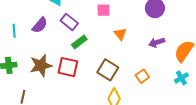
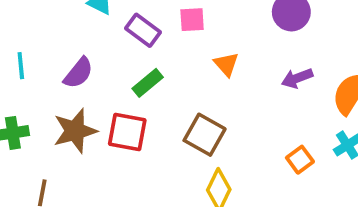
purple rectangle: (69, 22) -> (143, 30), moved
purple semicircle: (40, 25) -> (78, 73), moved
orange square: (142, 76) -> (300, 160), moved

